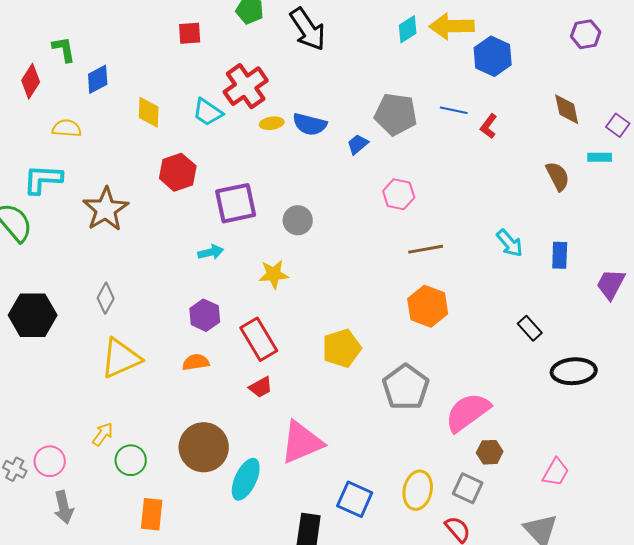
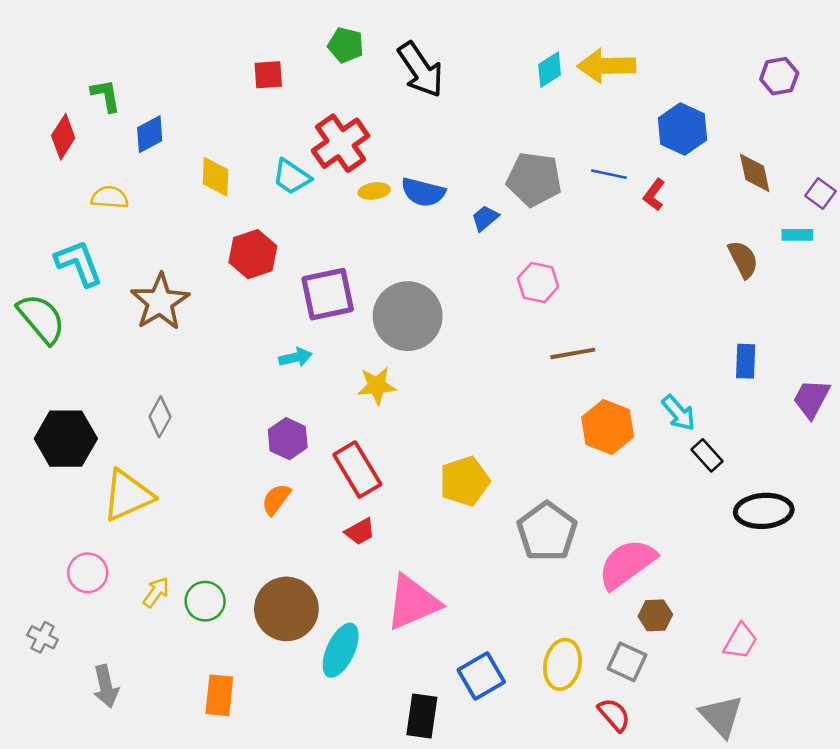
blue hexagon: (493, 56) -> (682, 129), moved
cyan L-shape: (43, 179) -> (79, 263), turned 66
gray circle: (298, 220) -> (408, 316), size x1.8
cyan arrow: (510, 243) -> (679, 413), moved
orange hexagon: (428, 306) -> (608, 427), moved
yellow triangle: (121, 358) -> (128, 495), moved
orange semicircle: (196, 362) -> (276, 499), turned -44
green circle: (131, 460) -> (205, 601), moved
pink circle: (50, 461) -> (88, 573), moved
blue square: (355, 499) -> (481, 676), turned 36

